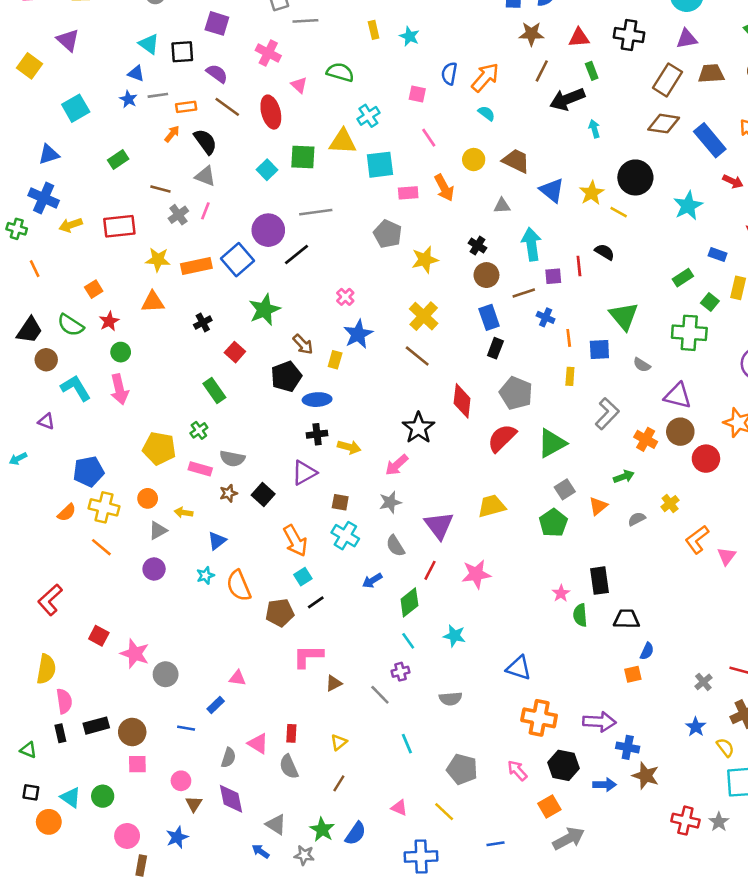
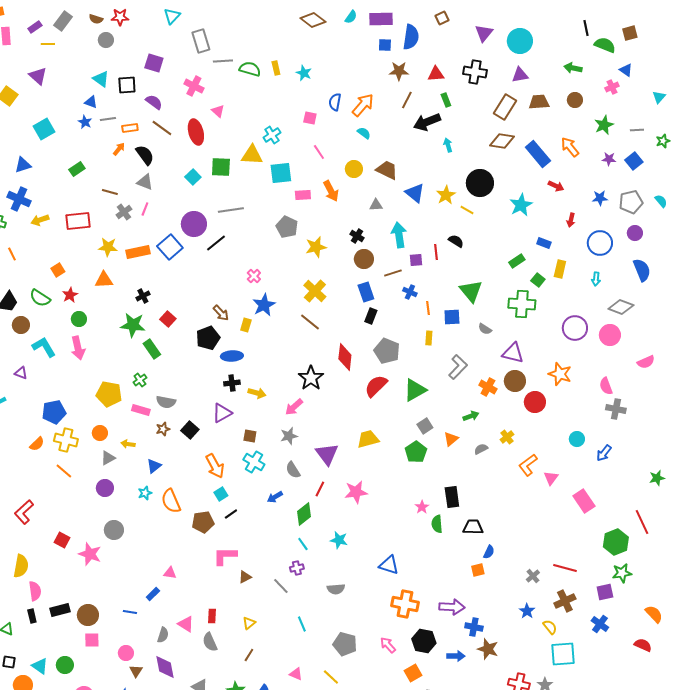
green semicircle: (340, 72) -> (250, 69), moved
green star: (264, 310) -> (133, 325), moved, turned 30
gray circle: (166, 674) -> (114, 530), moved

